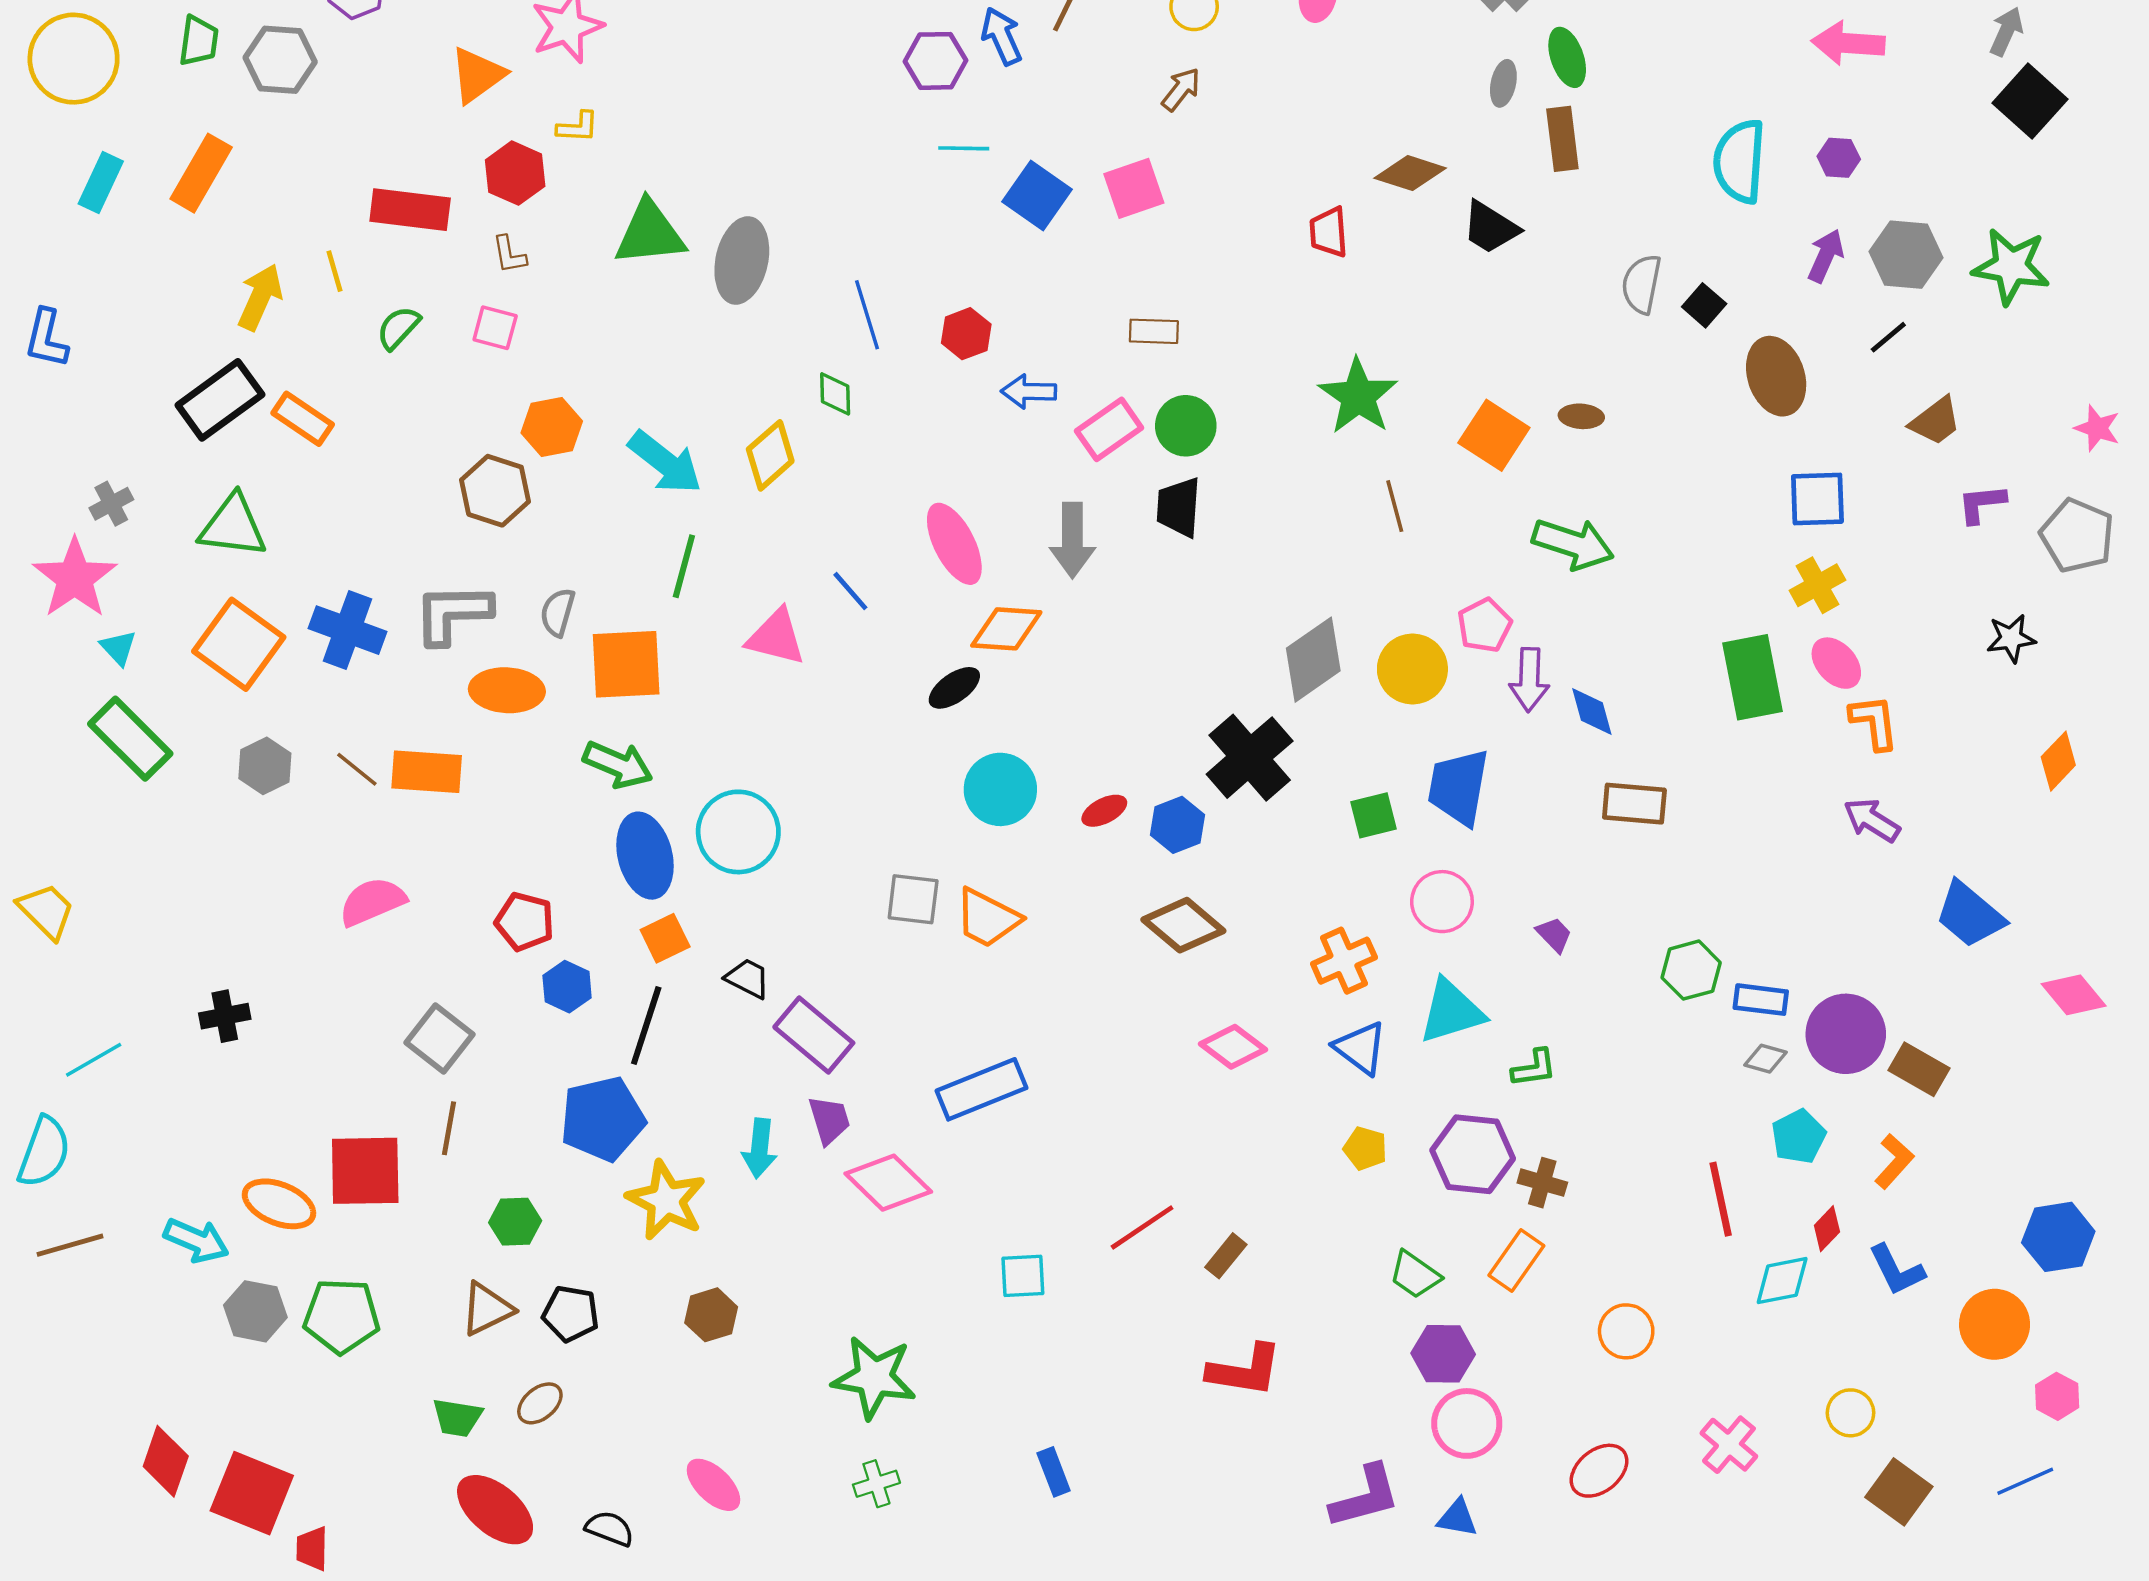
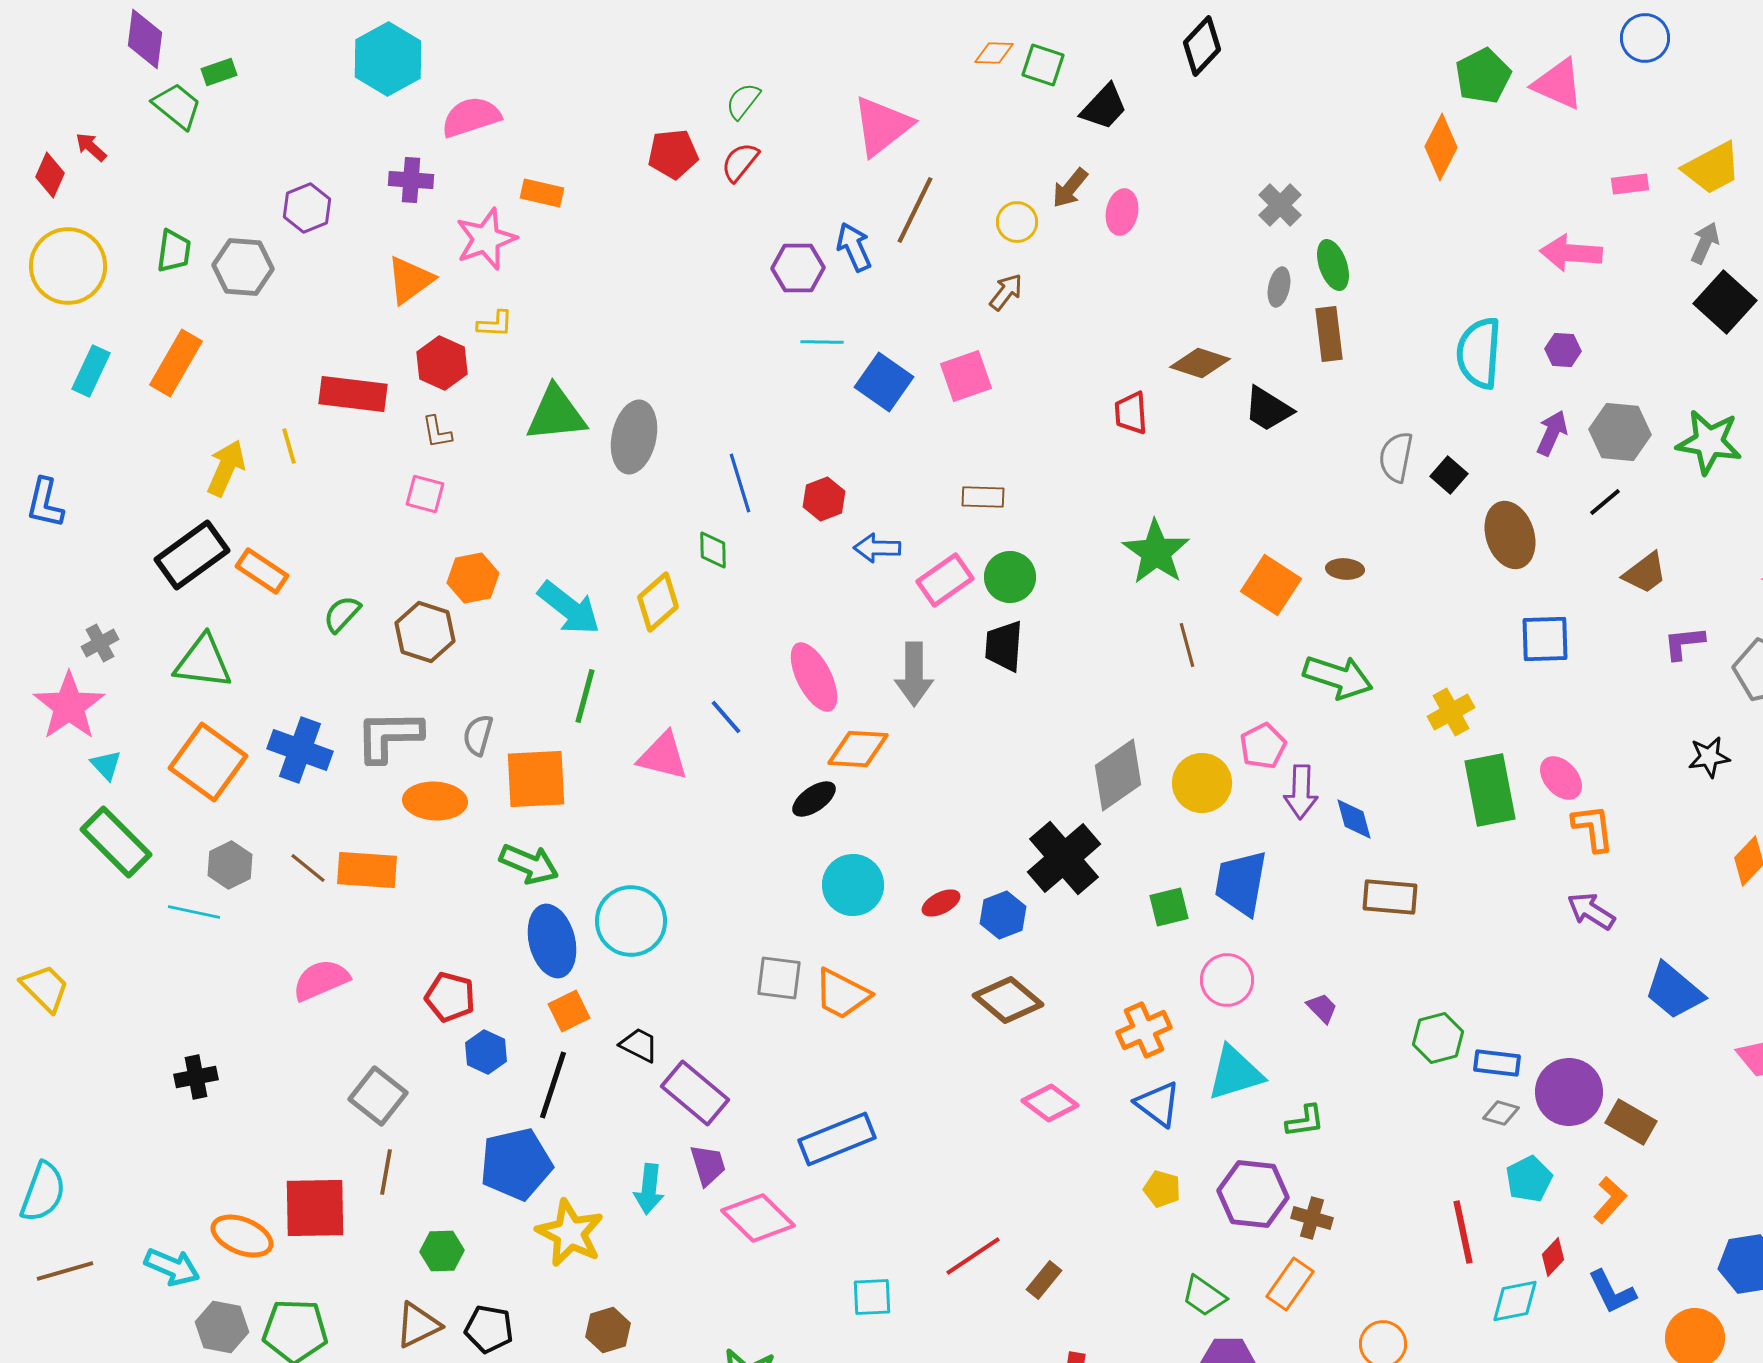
green semicircle: (398, 328) -> (342, 614), moved
yellow cross: (1817, 585) -> (1451, 712), moved
cyan line: (94, 1060) -> (194, 912), moved, turned 42

